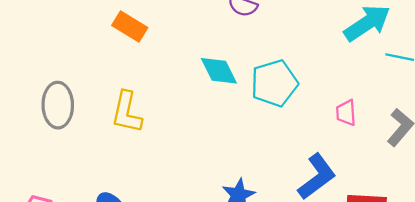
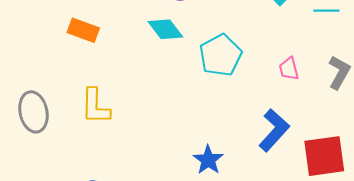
cyan diamond: (219, 71) -> (165, 29), moved

